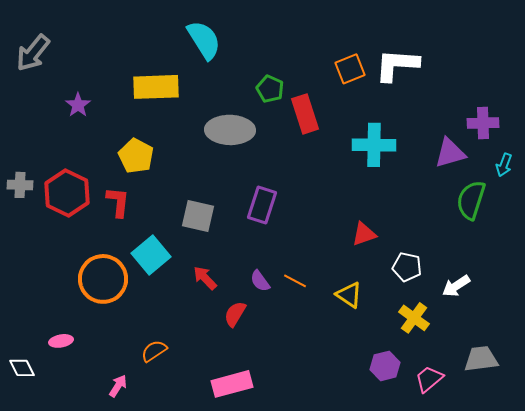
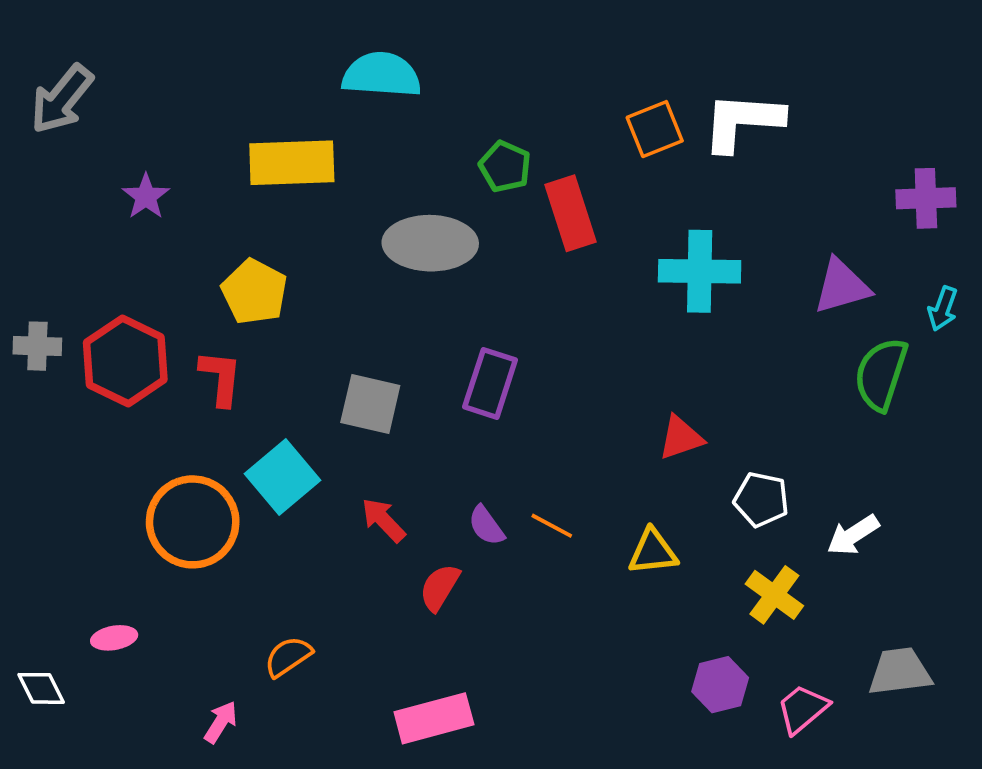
cyan semicircle: (204, 40) -> (382, 75), turned -54
purple cross: (483, 123) -> (926, 198), moved
yellow triangle: (349, 295) -> (653, 552), turned -40

